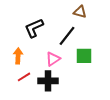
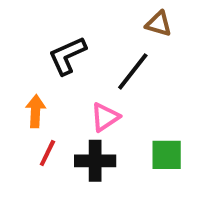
green square: (84, 56) -> (167, 155), moved
red line: (24, 77) -> (47, 153), turned -32

